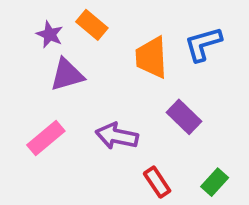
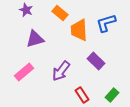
orange rectangle: (92, 25) -> (60, 13), moved
purple star: (50, 34) -> (26, 10), moved
purple arrow: (117, 136) -> (61, 71), turned -65

